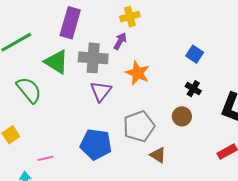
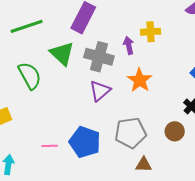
yellow cross: (130, 17) -> (151, 32), moved
purple arrow: (120, 41) -> (129, 45), turned -54
brown triangle: (158, 155) -> (144, 165), turned -42
pink line: (45, 158) -> (50, 146), moved

